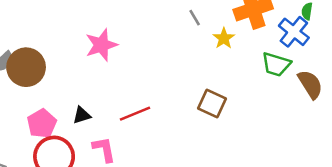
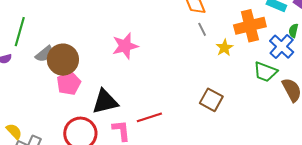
red line: (135, 114) -> (149, 117), moved
black triangle: (82, 115) -> (105, 102), size x1.8
pink pentagon: (42, 123) -> (69, 83), moved

